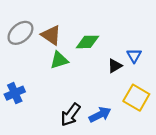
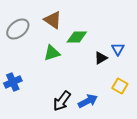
brown triangle: (51, 35) -> (53, 20), moved
yellow square: (136, 98) -> (120, 86), size x0.7

